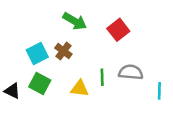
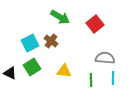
green line: (102, 77) -> (91, 80), moved
green square: (40, 83) -> (32, 67), turned 30
cyan line: (159, 91) -> (113, 78), moved

